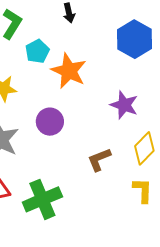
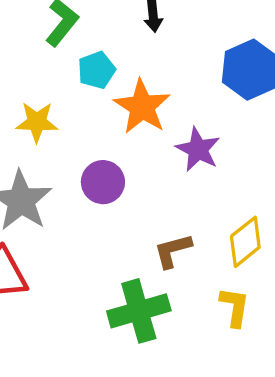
purple star: (124, 105) -> (198, 149), moved
green cross: (42, 199) -> (139, 311), moved

